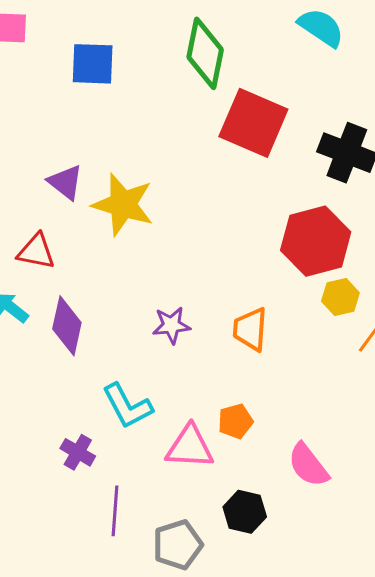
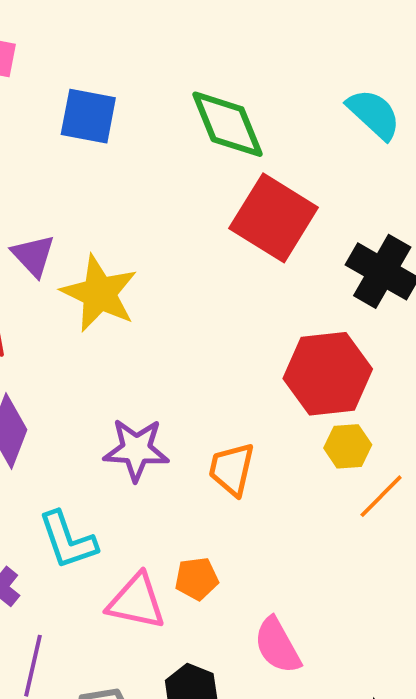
green diamond: (205, 53) -> (228, 124), turned -42
purple star: (171, 325) -> (136, 450), size x1.4

